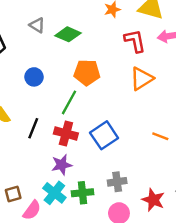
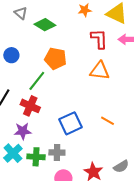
orange triangle: (142, 79) -> (100, 71), turned 30
blue square: (104, 135) -> (70, 123), moved
gray cross: (117, 182) -> (57, 153), moved

